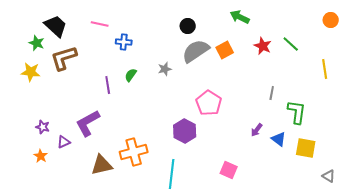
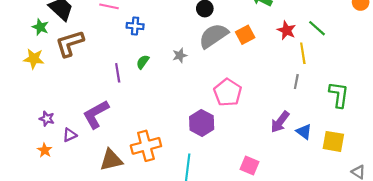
yellow line: (325, 69) -> (303, 53), moved
green L-shape: (297, 112) -> (339, 95), moved
purple arrow: (257, 130) -> (280, 122), size x1.5

